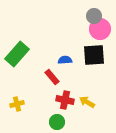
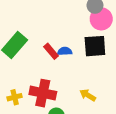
red rectangle: (52, 77) -> (51, 51), moved
red cross: (65, 100) -> (43, 93), moved, size x1.4

